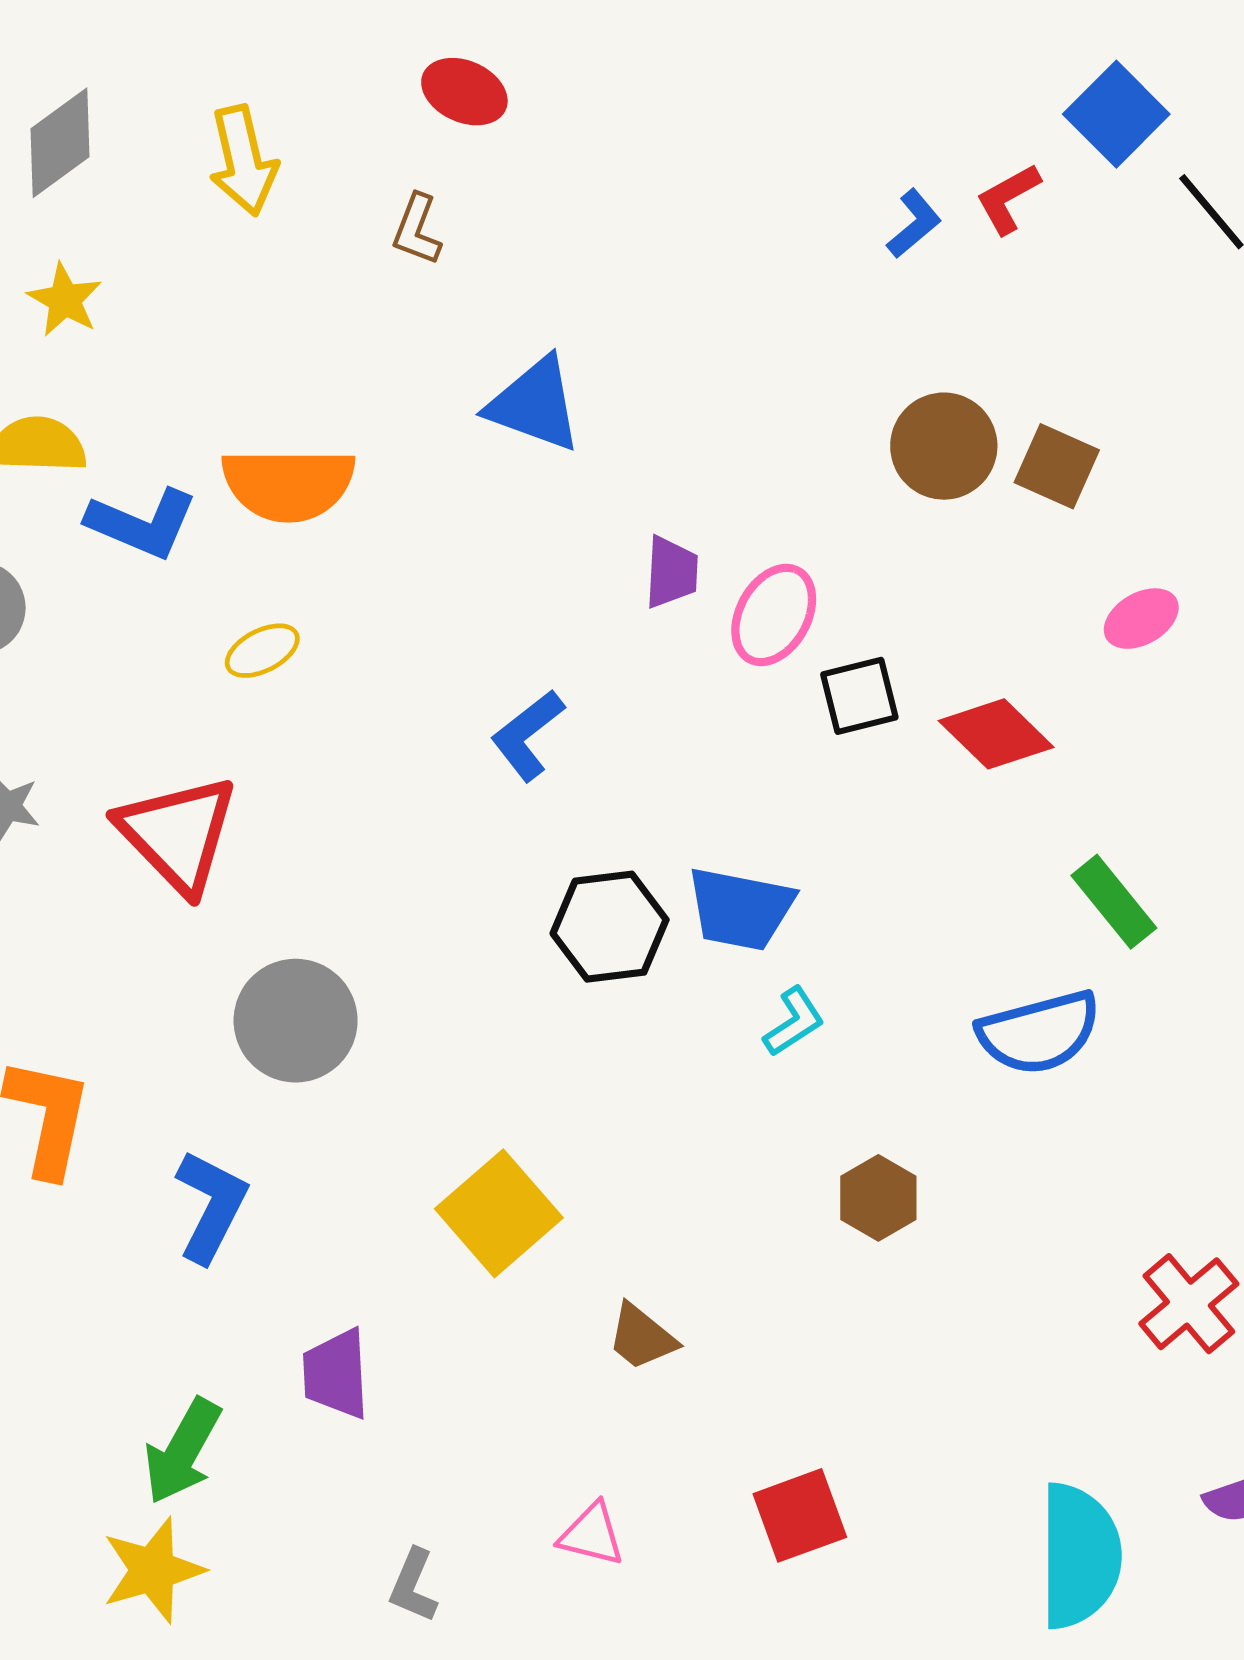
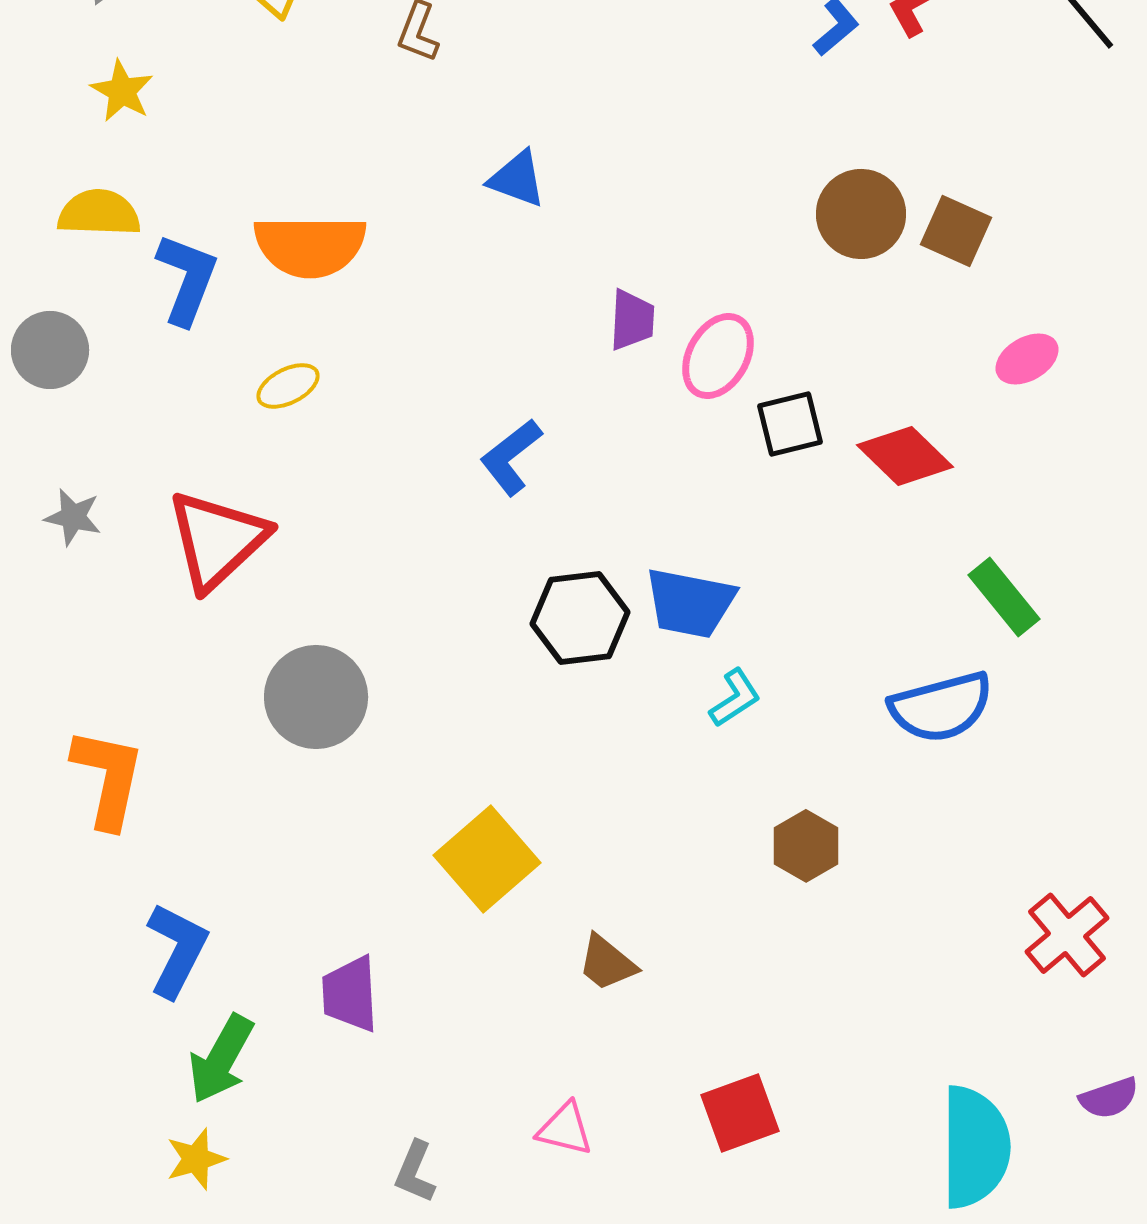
blue triangle: (535, 404) -> (517, 179), size x0.7
blue L-shape: (142, 523) -> (187, 279), turned -92
red triangle: (178, 834) -> (217, 540), turned 31
blue L-shape: (211, 1206) -> (177, 950), moved
yellow star: (153, 1570) -> (196, 1159), size x0.7

